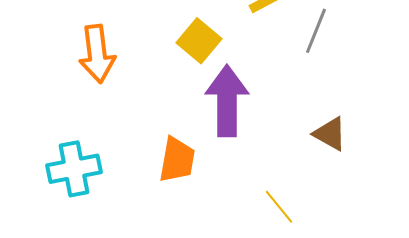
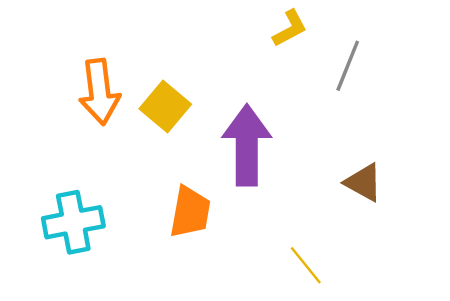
yellow square: (199, 41) -> (165, 107), moved

